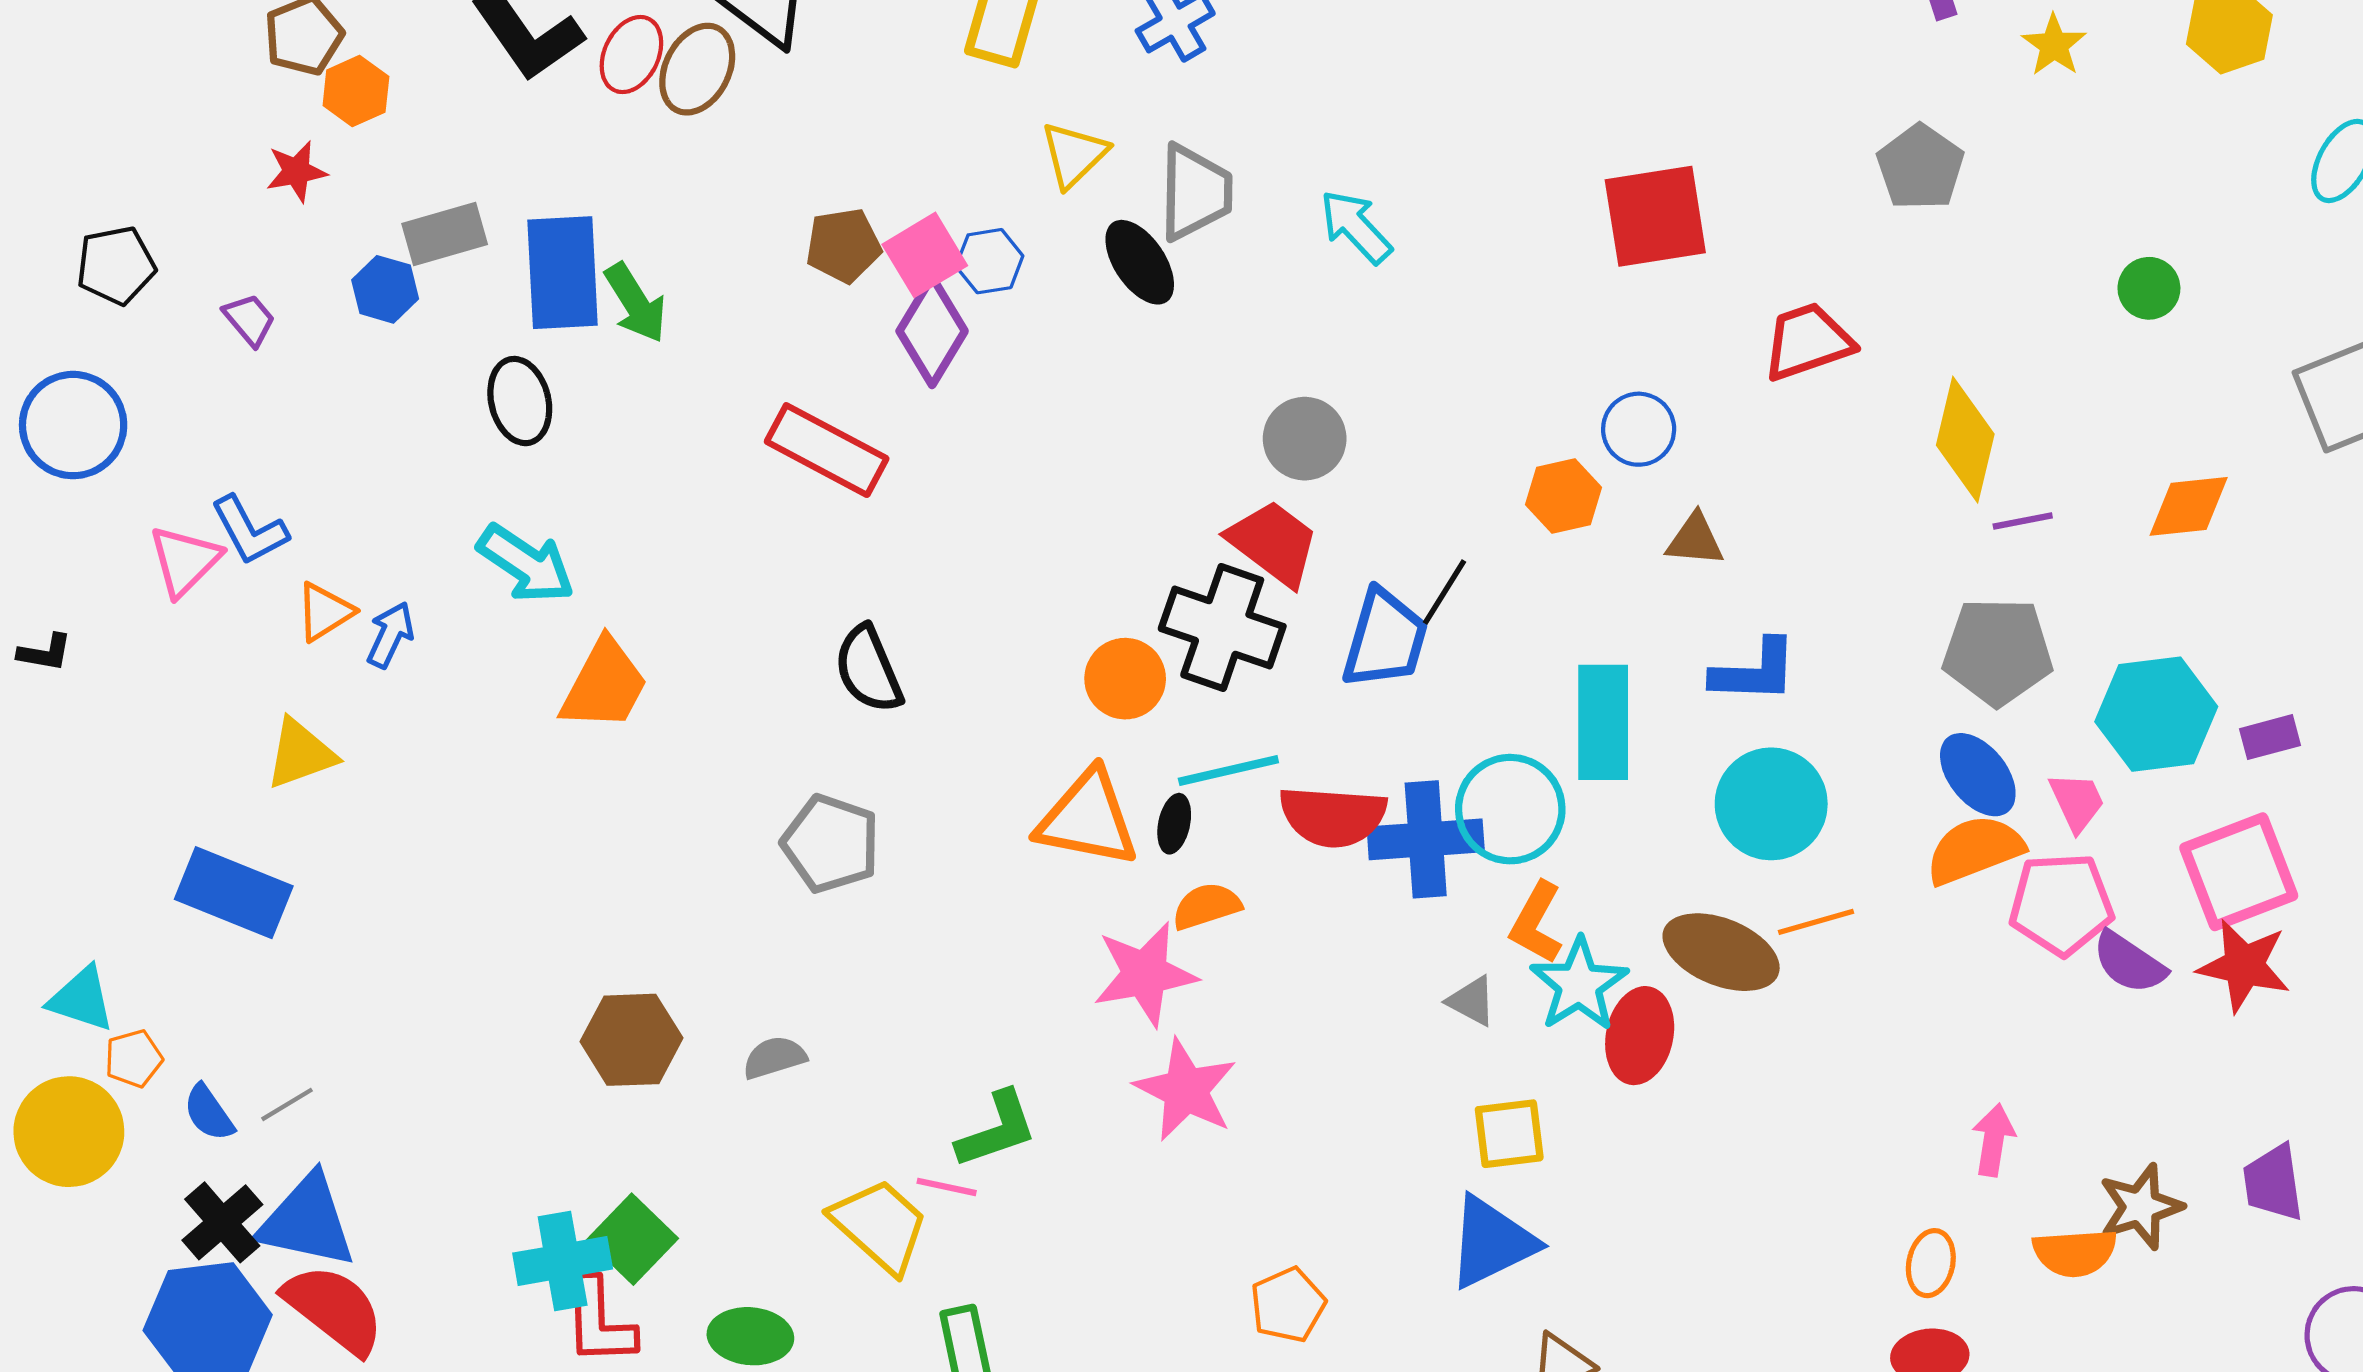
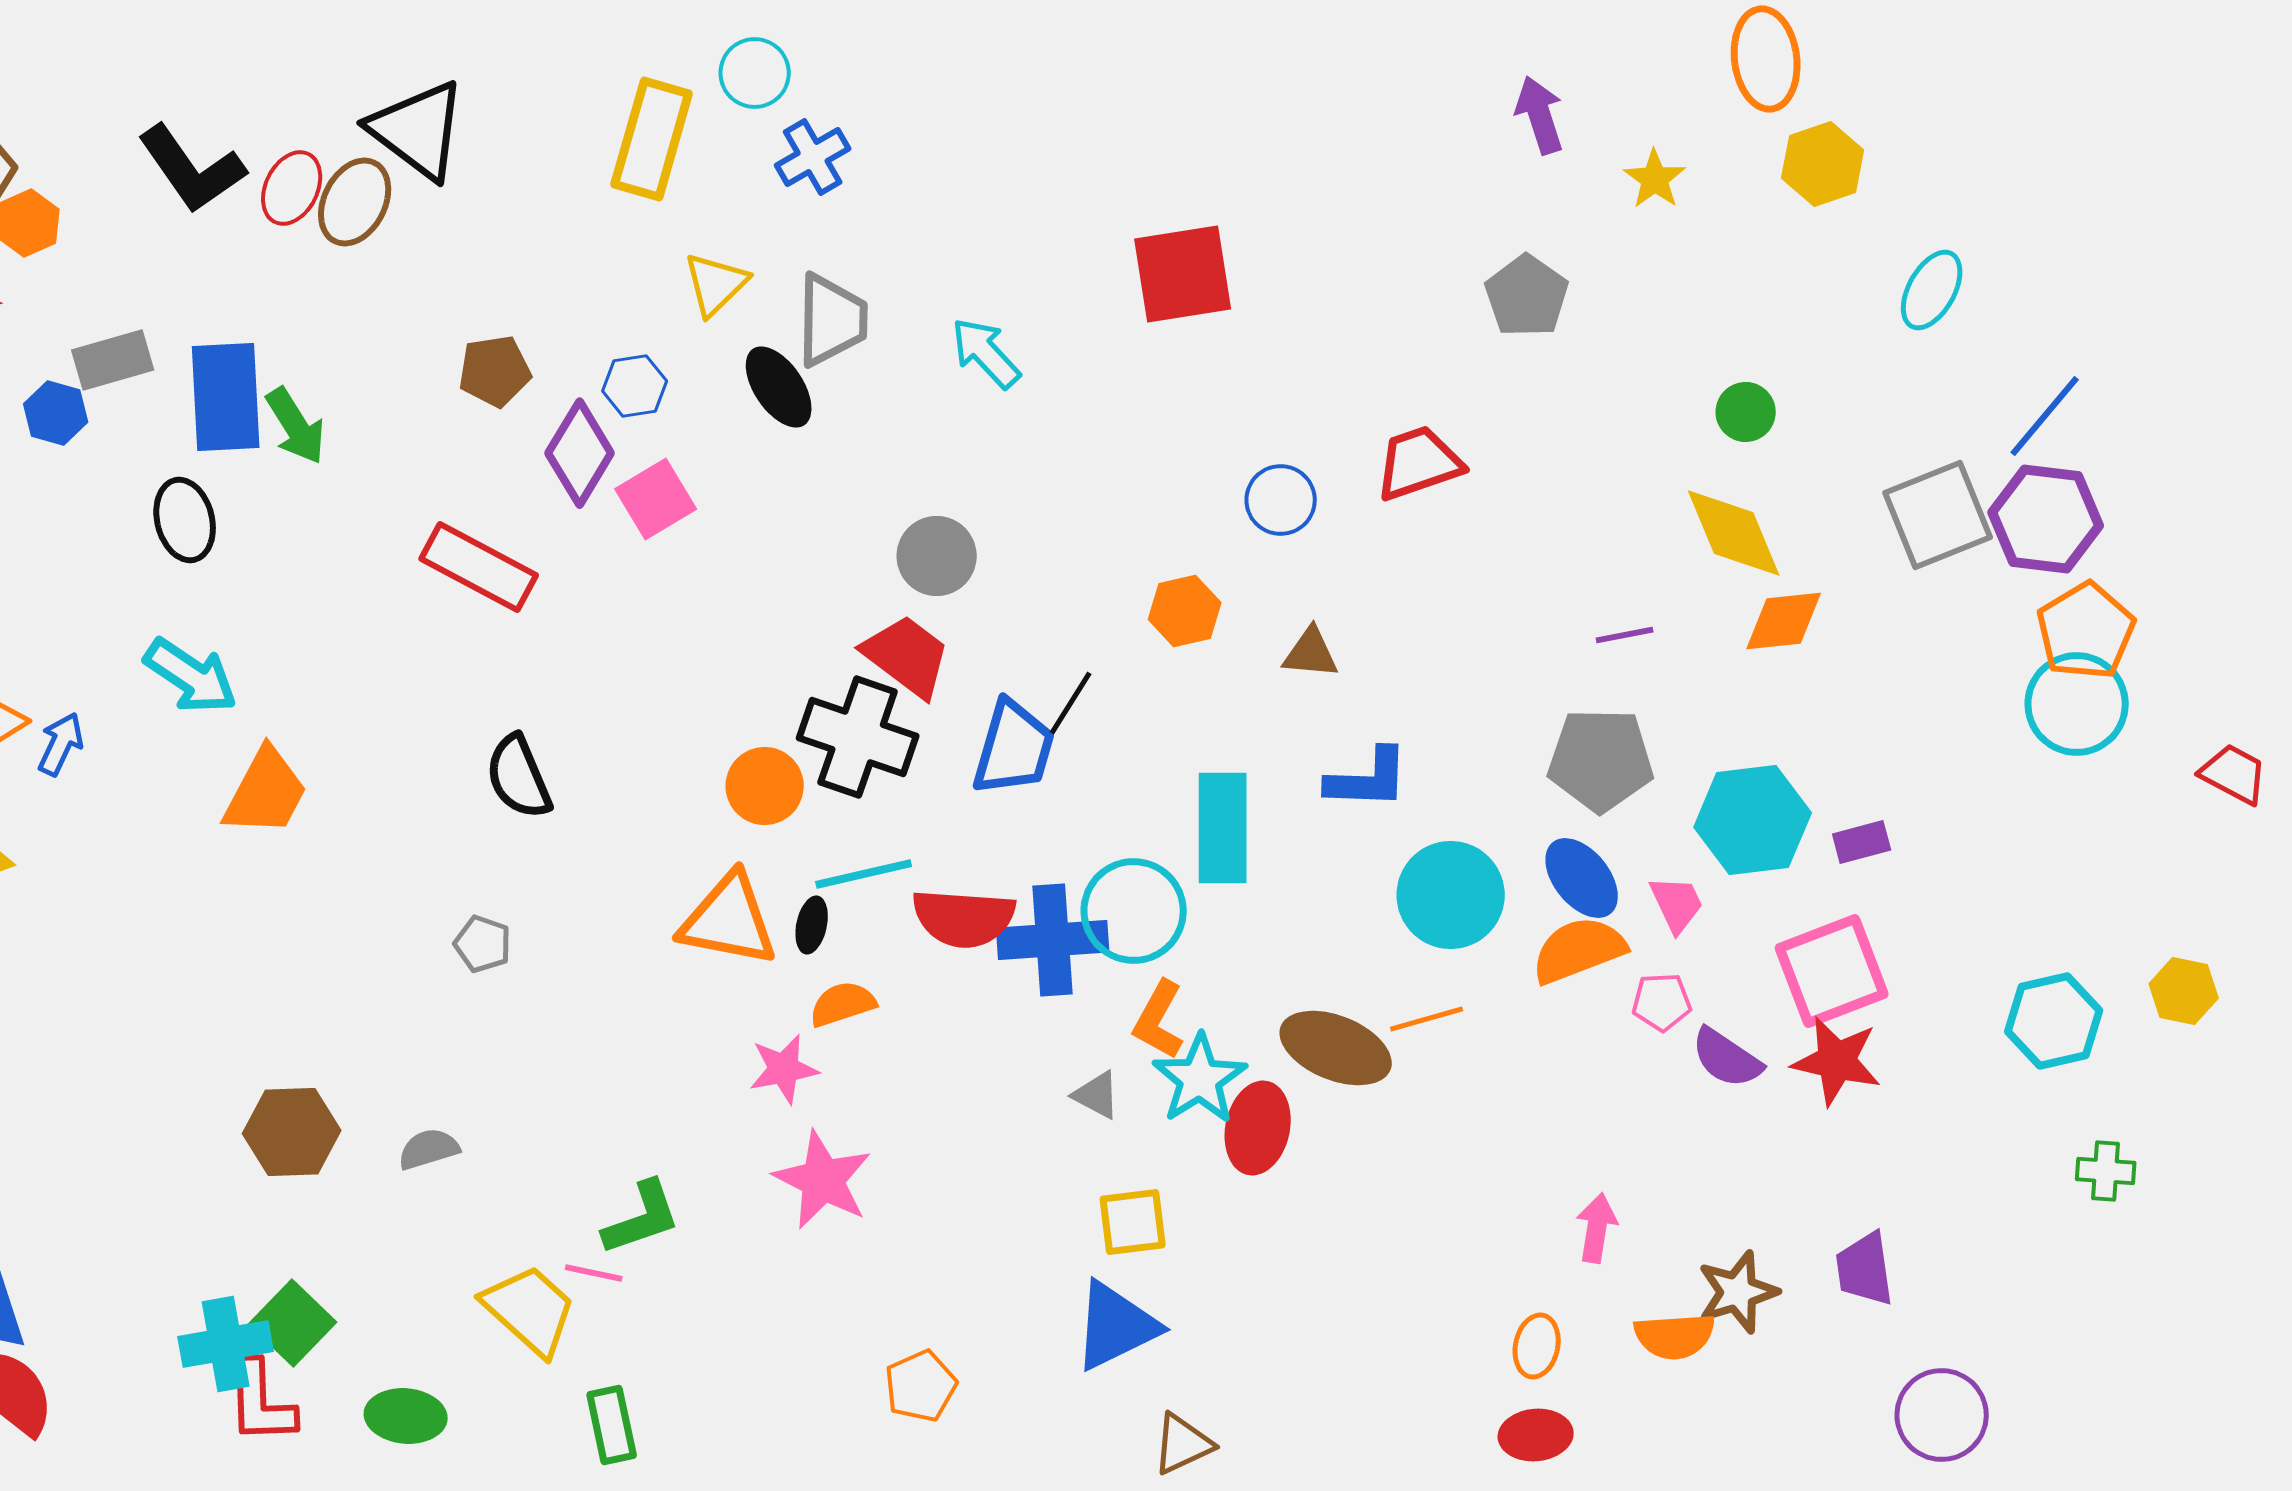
red square: (1655, 216) -> (1183, 274), moved
pink square: (925, 255) -> (656, 499), moved
blue circle: (1639, 429) -> (1281, 500), moved
yellow diamond: (1965, 440) -> (1734, 533), moved, turned -36
cyan circle: (1771, 804) -> (1451, 895), moved
gray pentagon: (831, 844) -> (483, 944), size x0.6
pink pentagon: (2061, 904) -> (1662, 1002), size x0.6
pink star: (1145, 974) -> (784, 1069), size x0.7

